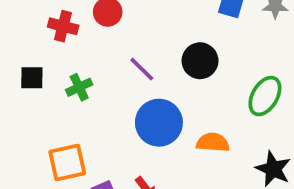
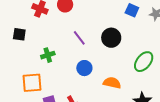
green cross: (79, 87) -> (48, 55), moved
blue circle: (159, 123) -> (84, 68), size x0.6

